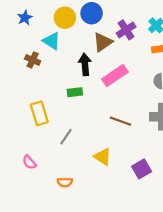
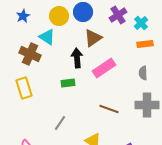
purple cross: (126, 30) -> (118, 15), moved
brown cross: (33, 60) -> (30, 54), size x1.5
yellow rectangle: (39, 113) -> (24, 88), moved

